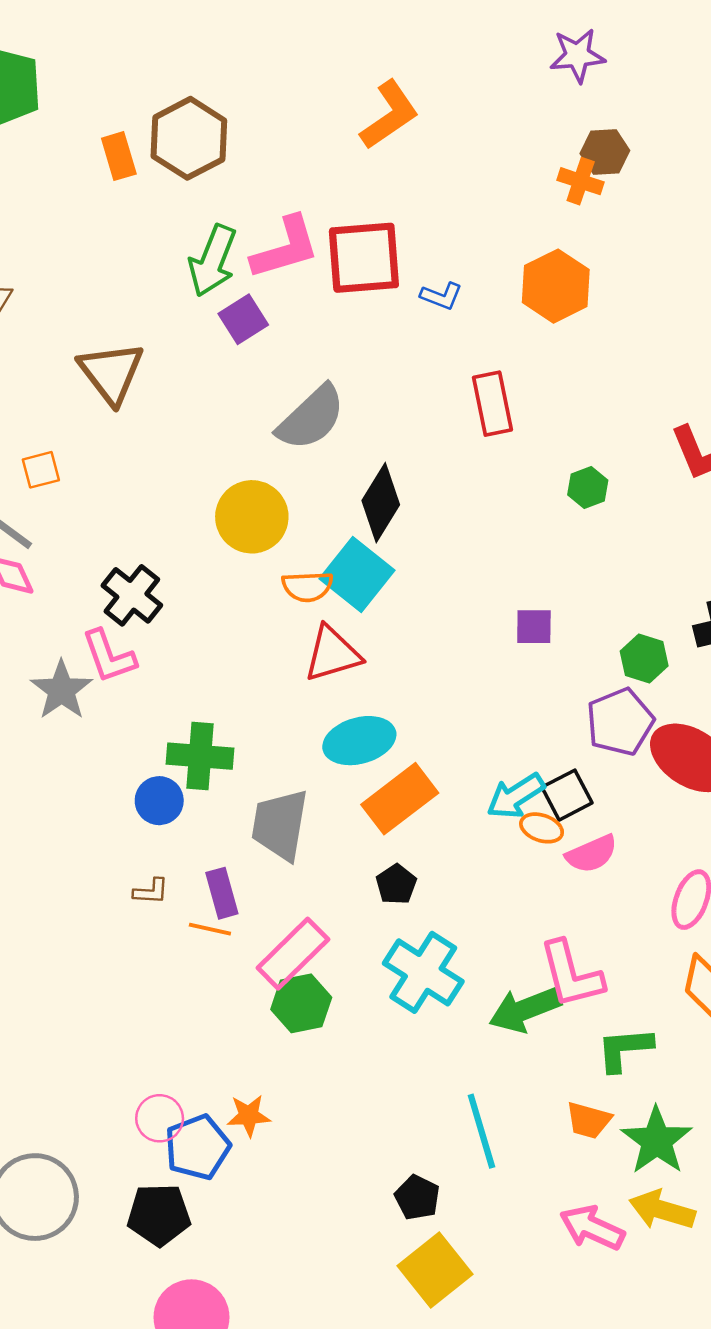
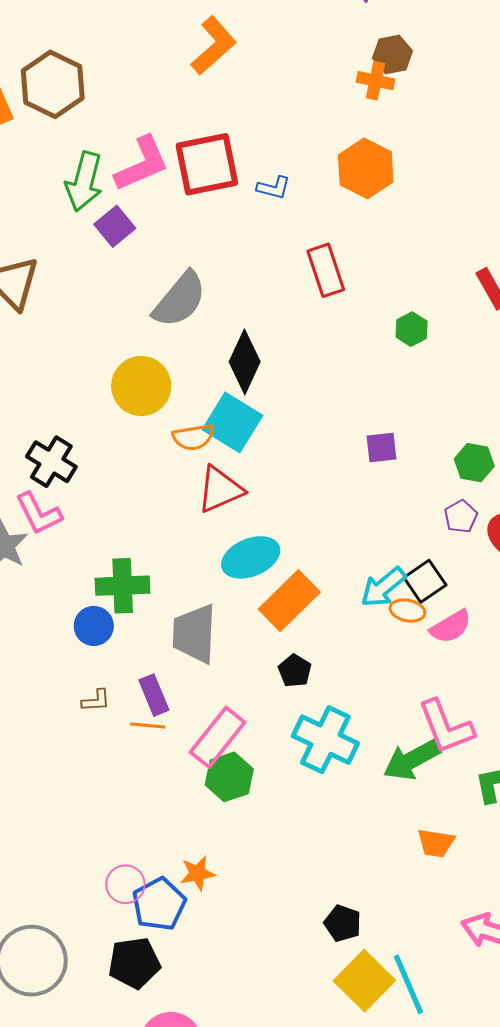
purple pentagon: (620, 722) -> (461, 517), size x0.6
orange trapezoid: (589, 1120) -> (436, 843), moved
cyan line: (481, 1131) -> (409, 984), moved

